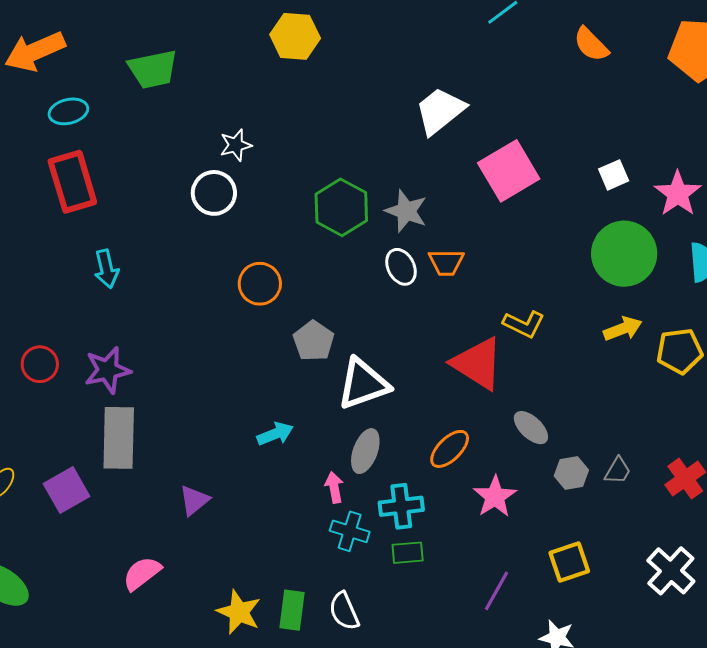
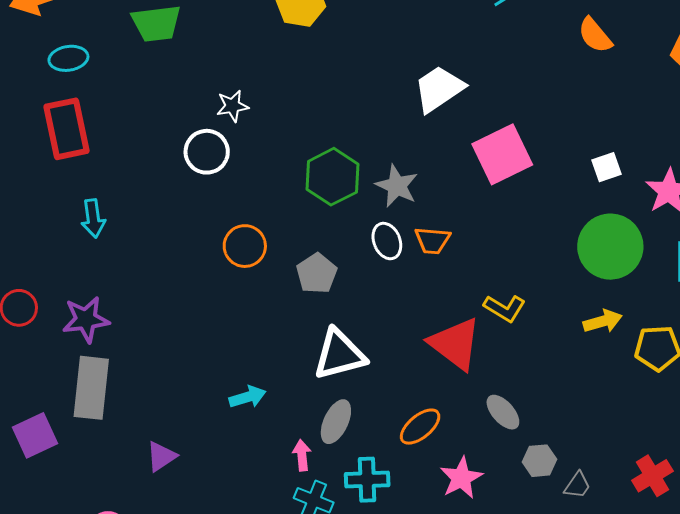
gray pentagon: (314, 341) -> (317, 273), moved
gray trapezoid: (618, 471) -> (577, 485), moved

